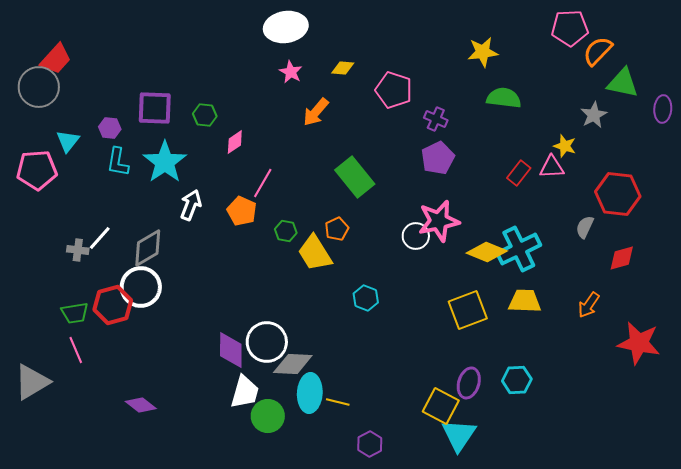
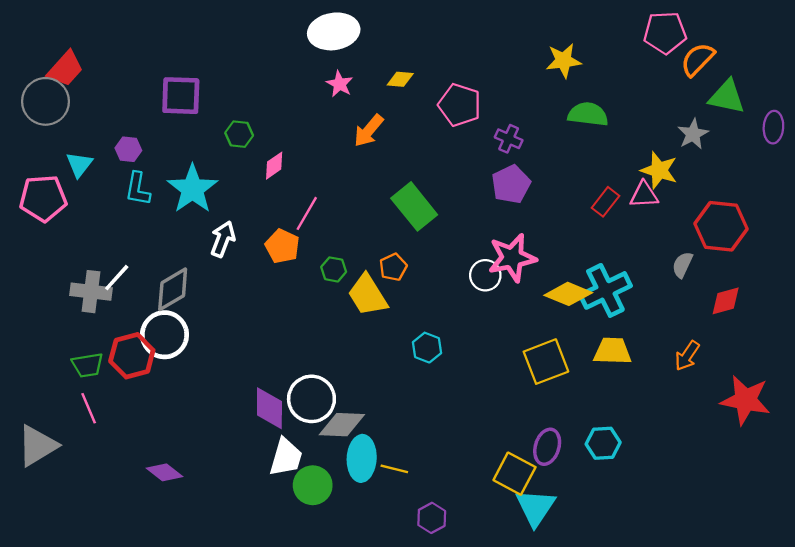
purple square: (155, 108) -> (181, 96), moved
yellow star: (565, 146) -> (659, 170), size x1.4
gray cross: (78, 250) -> (91, 292), size x1.6

